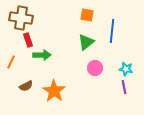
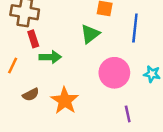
green triangle: (86, 42) -> (90, 34), moved
pink circle: (95, 68) -> (114, 73), size x1.6
purple line: (124, 87) -> (128, 114), moved

